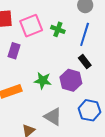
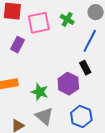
green cross: (58, 29) -> (67, 19), moved
green star: (43, 81) -> (40, 92), moved

